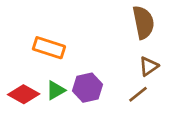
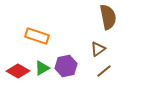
brown triangle: (149, 66) -> (98, 49), moved

